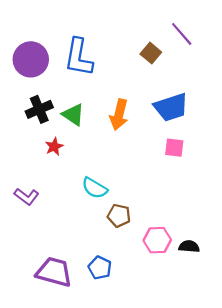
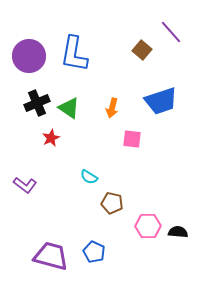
orange arrow: (119, 115) -> (112, 108), size x0.7
pink square: (174, 148) -> (132, 139), moved
cyan semicircle: (95, 188) -> (89, 177), size x0.7

